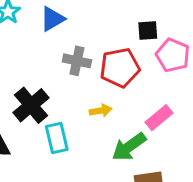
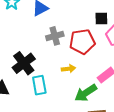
gray cross: (77, 61) -> (55, 36), turned -30

